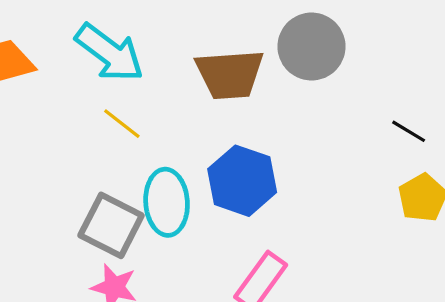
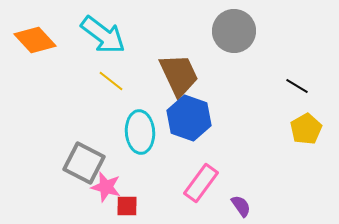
brown trapezoid: (230, 74) -> (179, 75), moved, turned -111
gray square: (111, 225) -> (84, 163), moved

